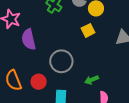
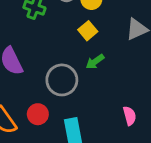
green arrow: (92, 80) -> (95, 62), moved

